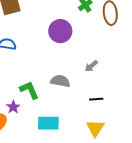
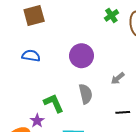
purple circle: (60, 31) -> (82, 56), moved
gray semicircle: (60, 81) -> (86, 94), turned 66

